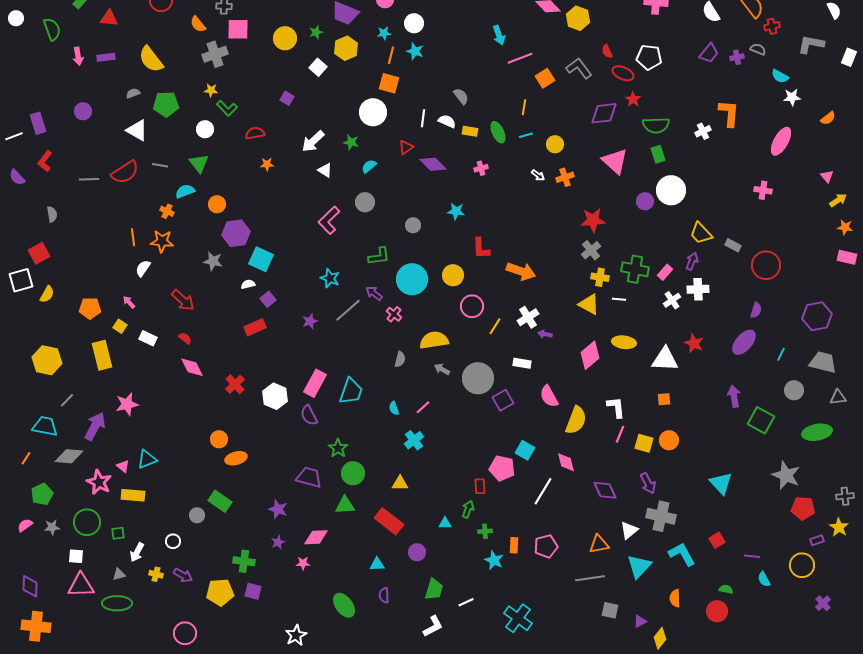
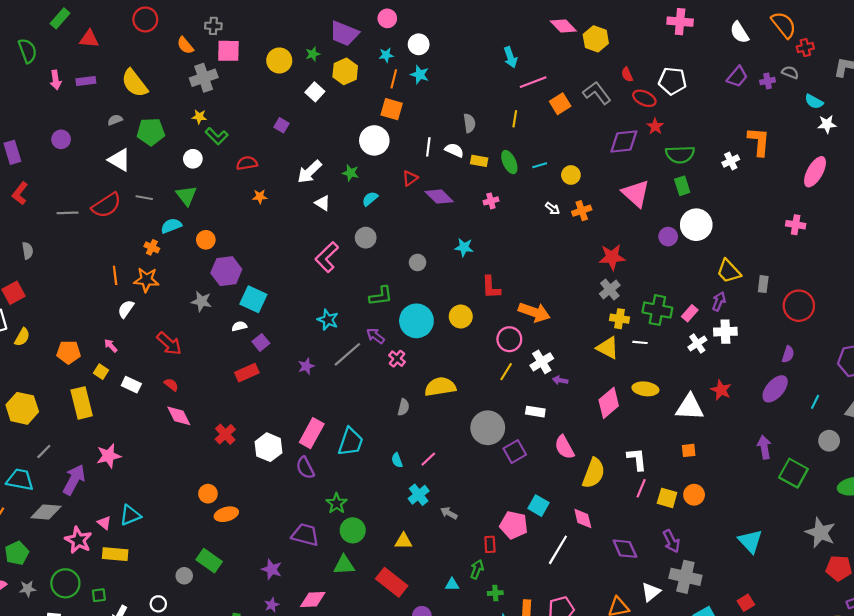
gray semicircle: (461, 96) -> (469, 123), turned 30
yellow line: (524, 107) -> (515, 119), moved
gray rectangle: (733, 245) -> (763, 284), turned 70
pink circle: (472, 306) -> (509, 339), moved
gray arrow: (442, 369) -> (449, 513), moved

